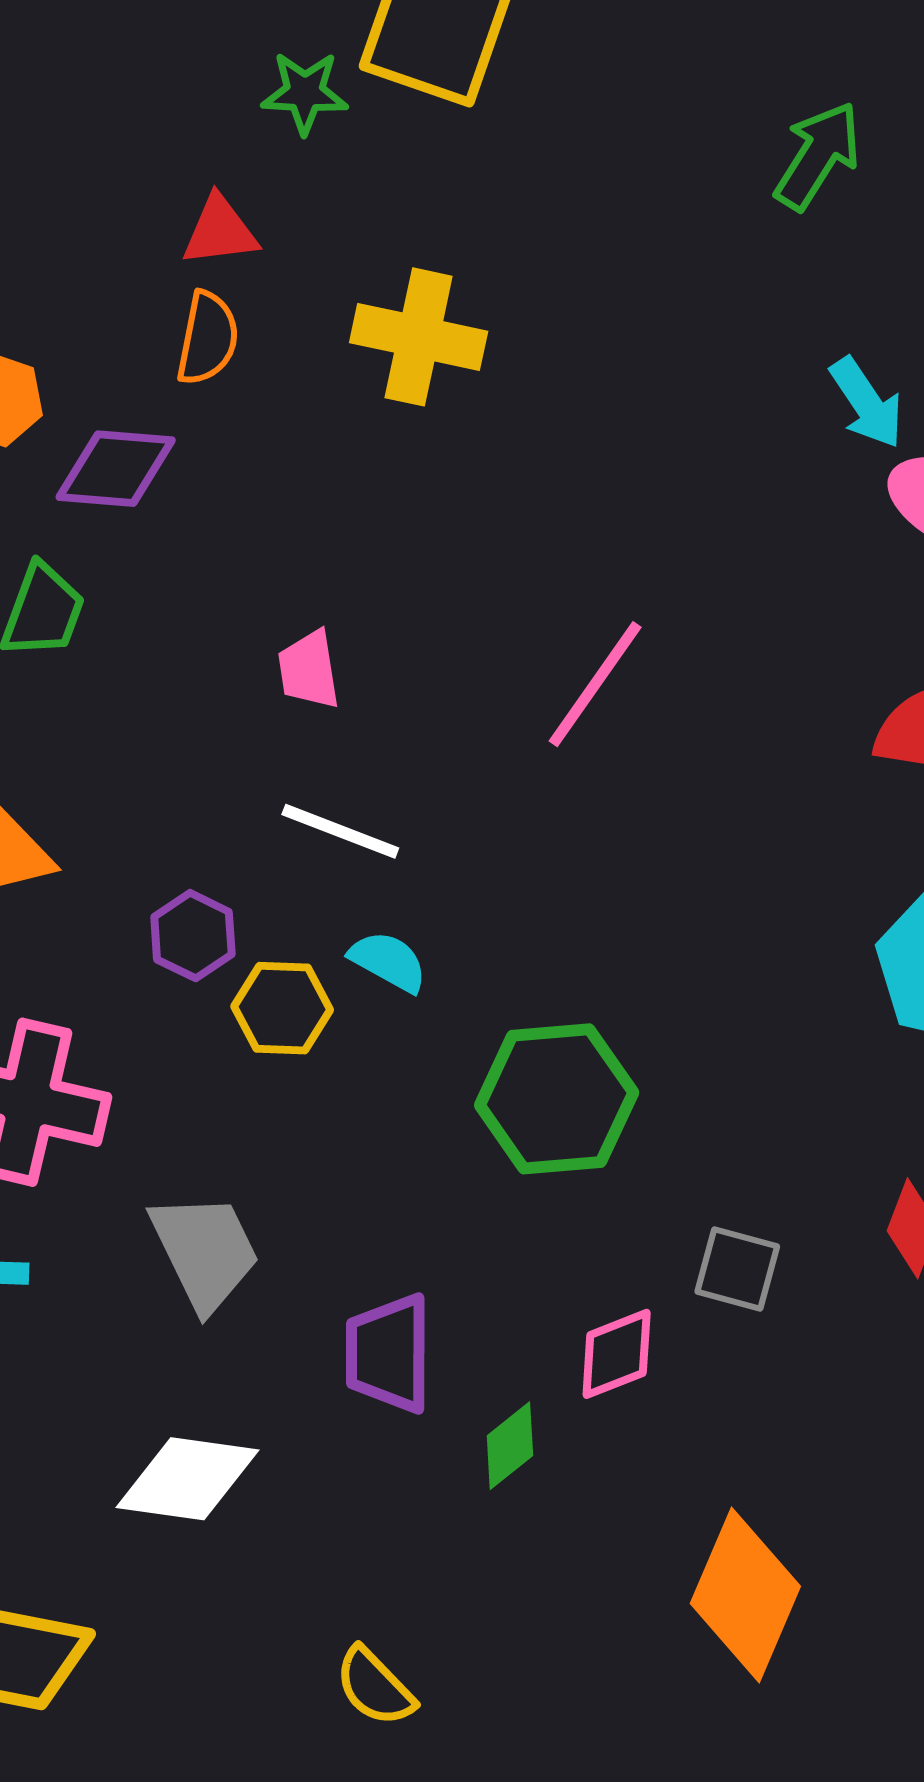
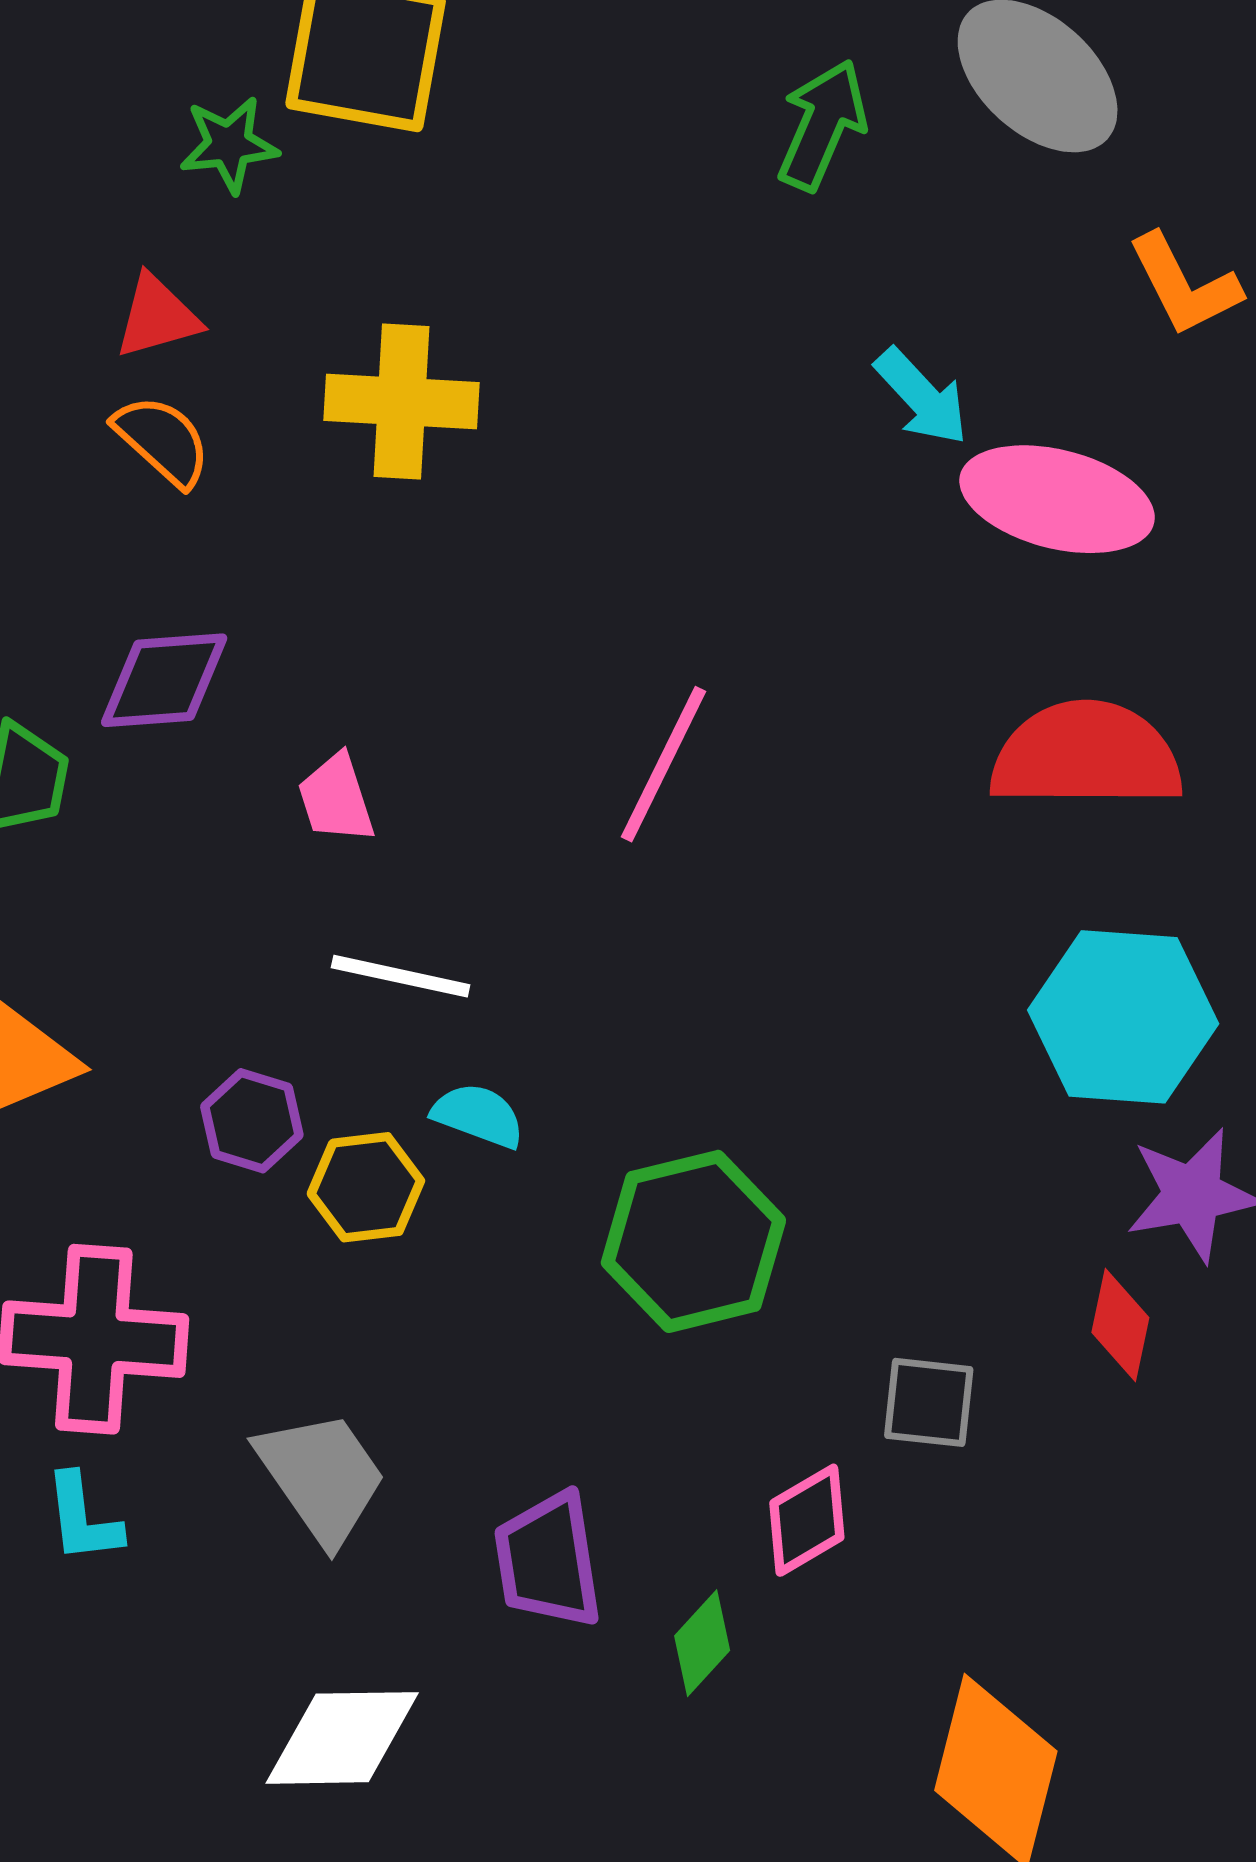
orange semicircle: (208, 338) -> (162, 440), turned -50
purple diamond: (116, 469) -> (164, 680), moved

